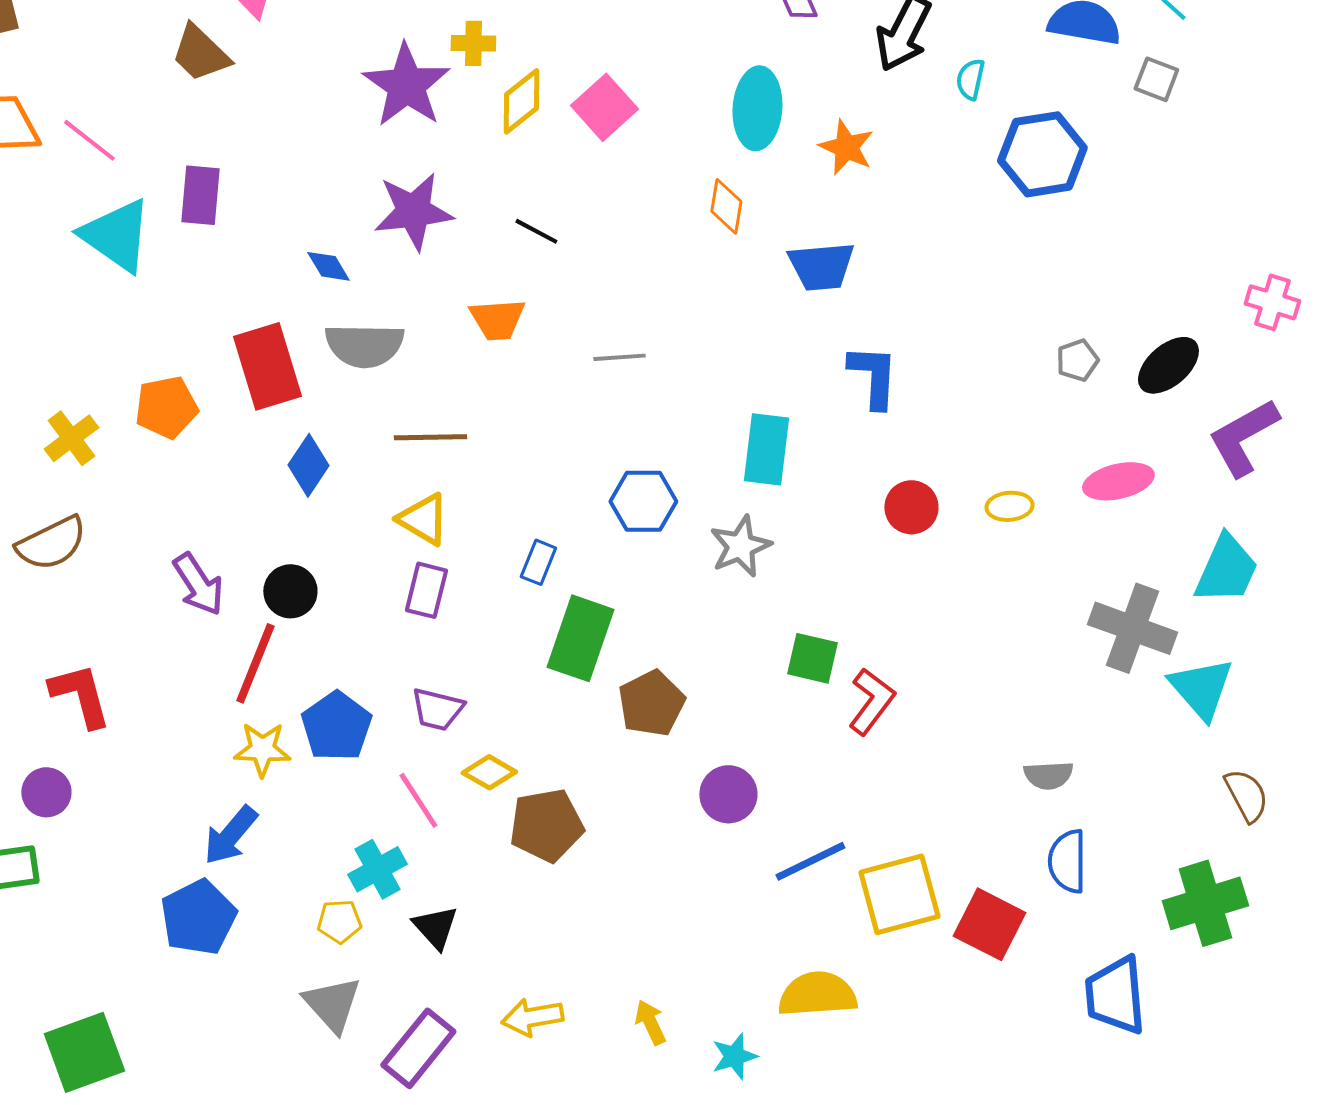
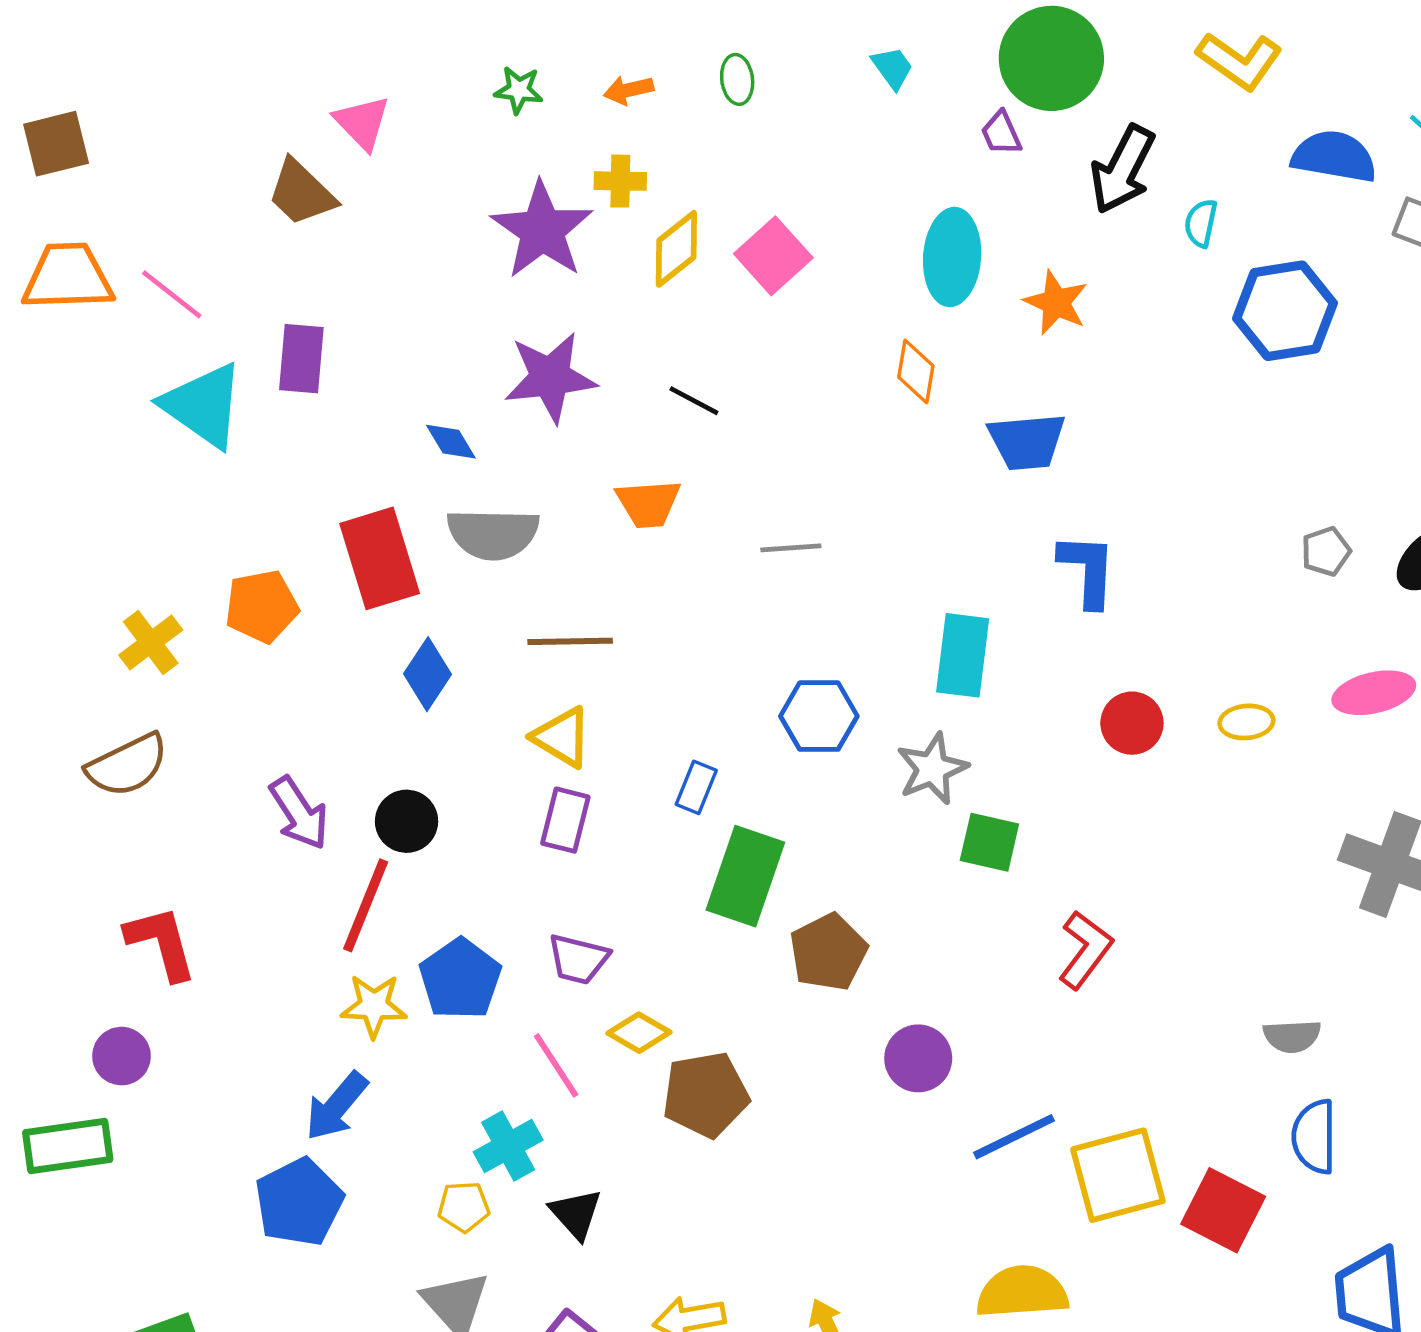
green square: (812, 658) -> (989, 842), moved

